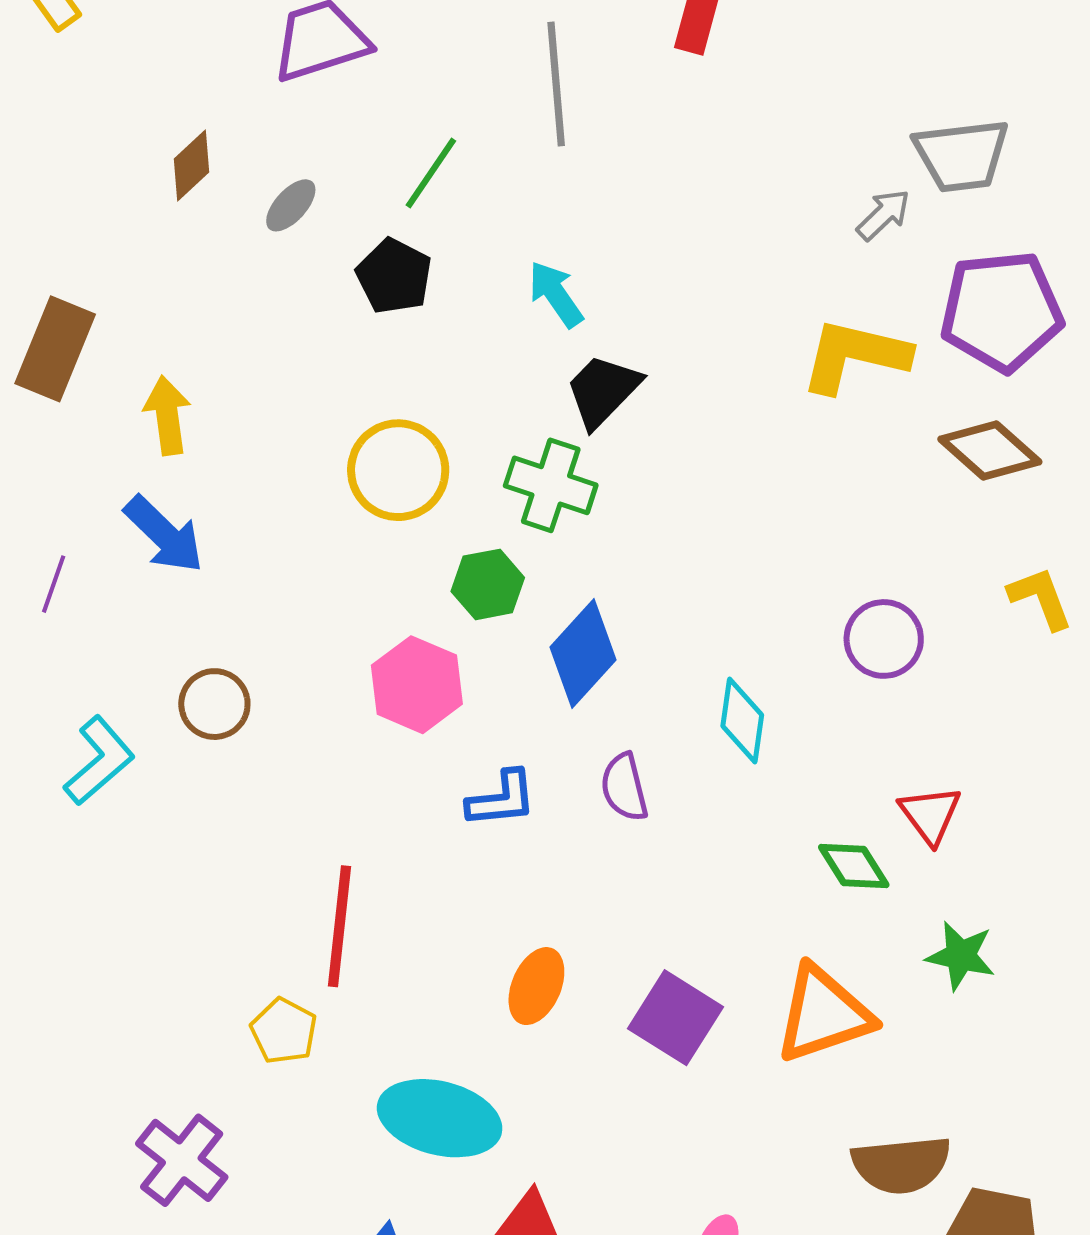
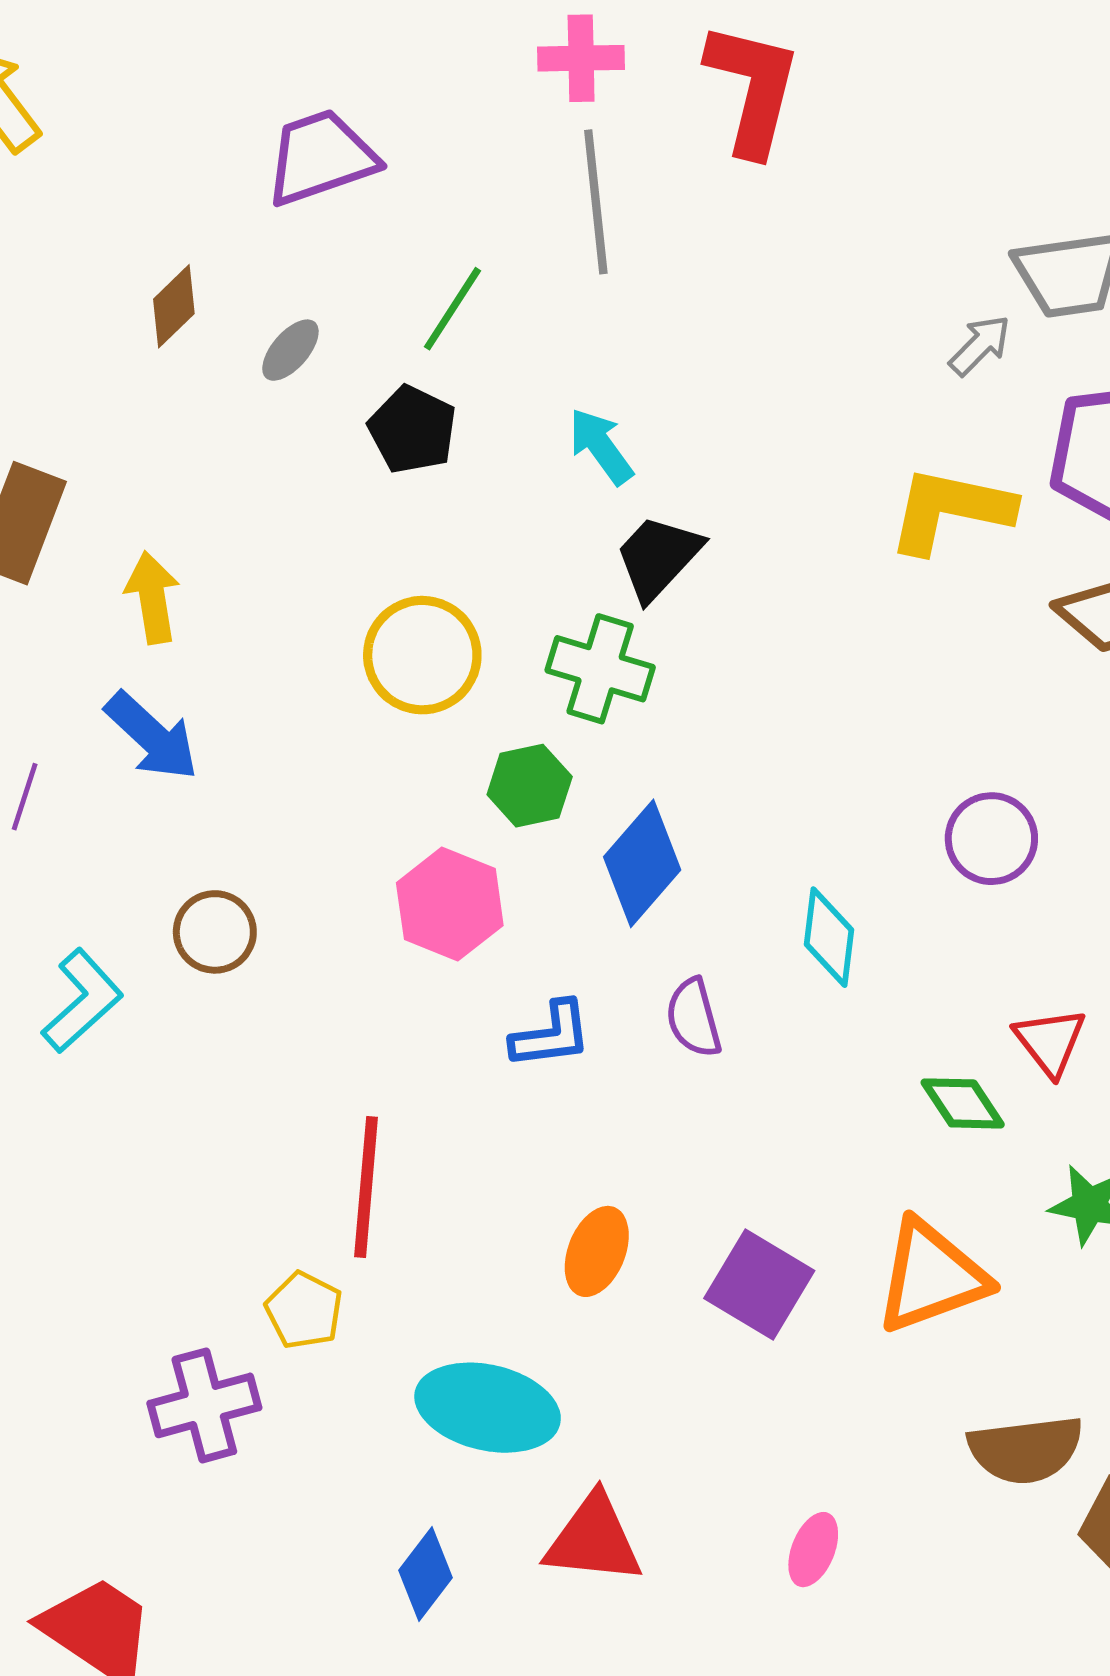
purple cross: (182, 1160) -> (204, 1405), moved, turned 38

